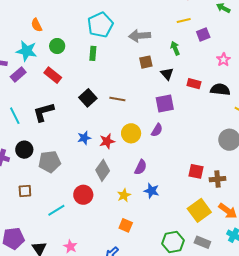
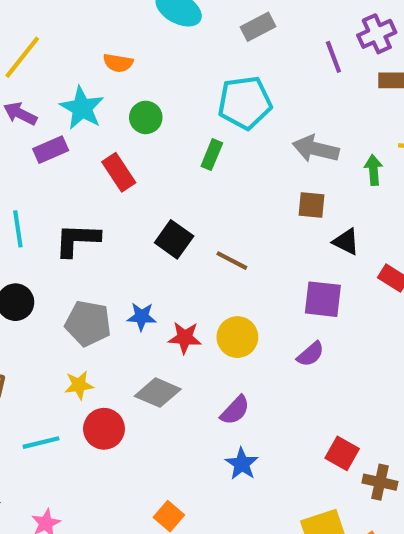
orange semicircle: (37, 25) -> (118, 63), turned -72
green arrow: (175, 48) -> (373, 170), moved
black triangle: (167, 74) -> (346, 242), turned -40
black square: (88, 98) -> (174, 239), turned -30
purple semicircle: (157, 130) -> (311, 354), moved
gray pentagon: (50, 162) -> (88, 323), moved
gray diamond: (103, 170) -> (158, 393), turned 60
yellow star: (124, 195) -> (79, 385), moved

